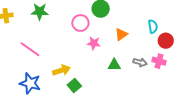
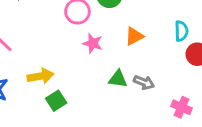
pink cross: (159, 61) -> (182, 107), moved
gray arrow: (140, 62) -> (144, 82), moved

